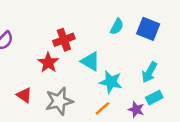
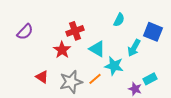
blue square: (148, 29) -> (153, 32), moved
cyan arrow: (149, 72) -> (134, 48), moved
orange line: (102, 108) -> (95, 79), moved

